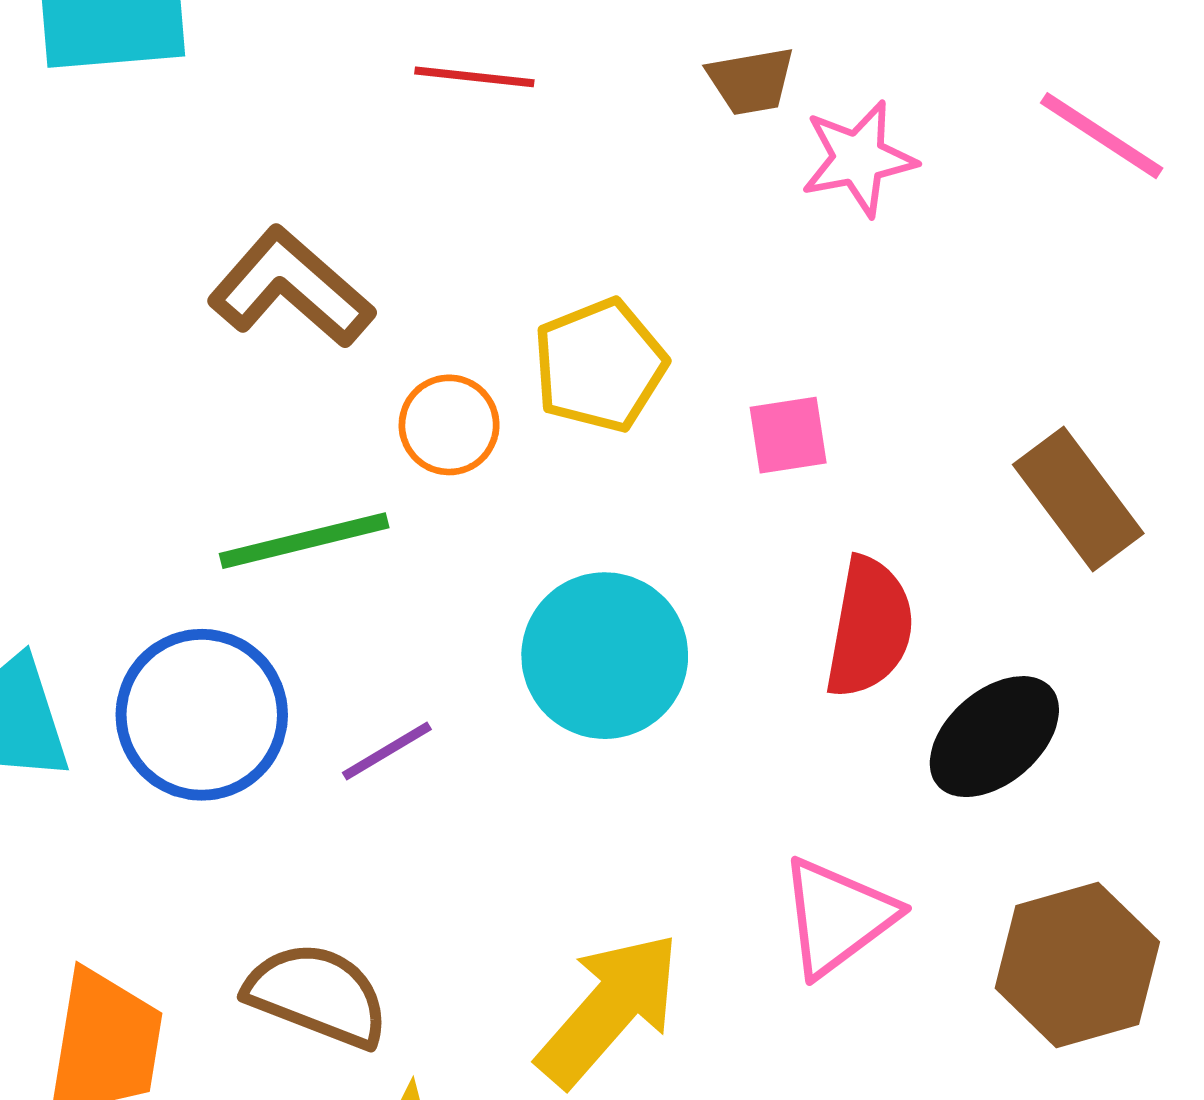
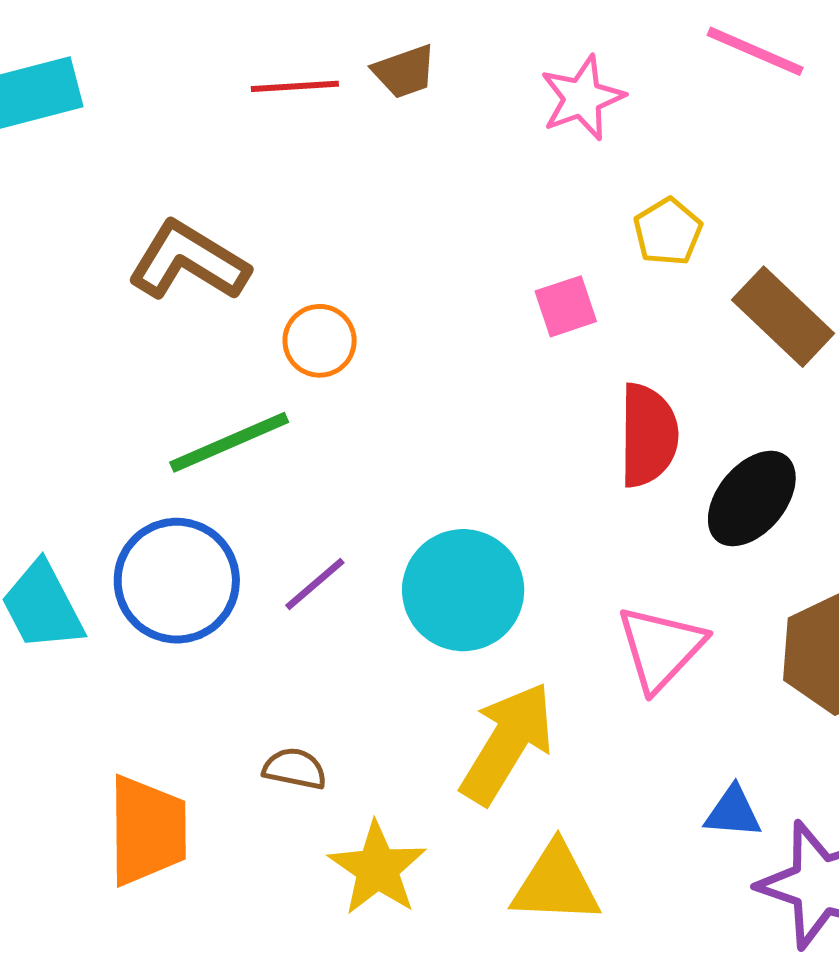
brown trapezoid: (751, 81) -> (405, 71), moved
yellow pentagon: (600, 365) -> (668, 232), moved, size x0.7
cyan circle: (605, 656) -> (463, 590), moved
brown semicircle: (317, 995) -> (295, 769), size x0.6

